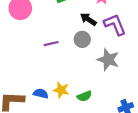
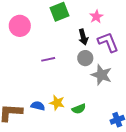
black arrow: (88, 19) -> (83, 37), turned -140
gray circle: (82, 39) -> (85, 58), moved

